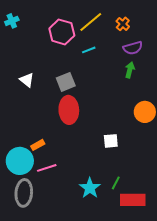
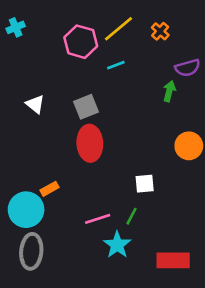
purple semicircle: (133, 48) -> (188, 68), moved
pink line: (47, 168) -> (98, 219), moved
green line: (116, 183) -> (132, 216), moved

